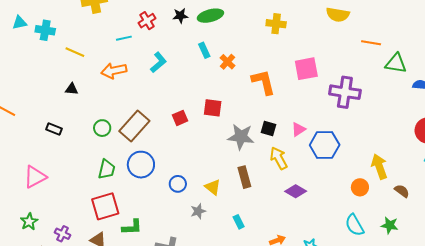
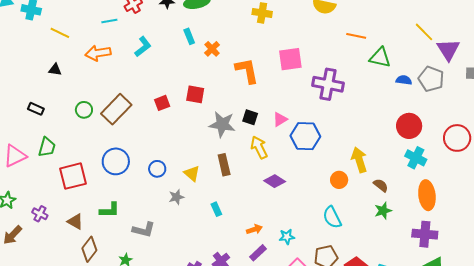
blue circle: (141, 165) -> (116, 161), moved
green trapezoid: (107, 169) -> (47, 147), moved
red square: (105, 206) -> (73, 176), moved
green star: (390, 225) -> (383, 211), moved, turned -30

